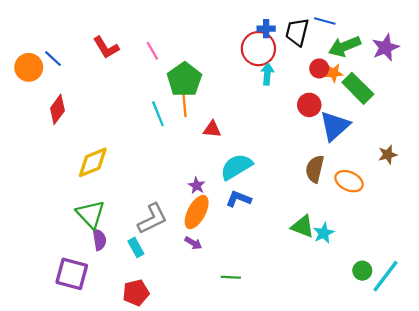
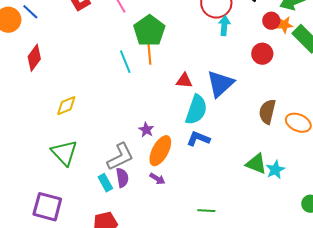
blue triangle: (335, 126) -> (220, 84), moved
red triangle: (212, 129) -> (184, 81), moved
yellow diamond: (93, 162) -> (66, 106), size x0.7
cyan semicircle: (236, 167) -> (196, 110), turned 140
purple star: (197, 186) -> (146, 130), moved
purple semicircle: (99, 240) -> (122, 178), moved
green line: (231, 277) -> (206, 211), moved

